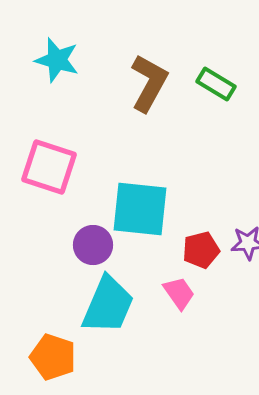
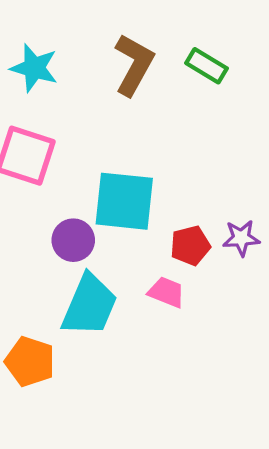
cyan star: (57, 60) -> (34, 68), moved
pink trapezoid: (179, 293) -> (166, 292), turned -33

